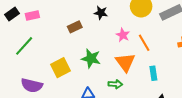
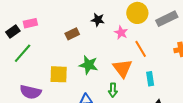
black rectangle: (12, 14) -> (13, 31), moved
pink star: (123, 35) -> (121, 33), moved
yellow square: (61, 68) -> (59, 74), turned 30
green arrow: (115, 84) -> (113, 90), turned 88

